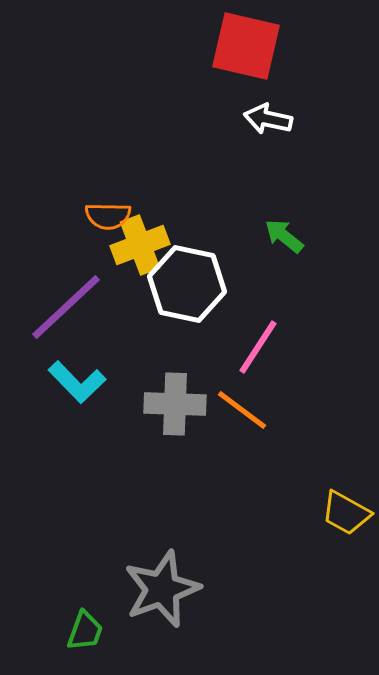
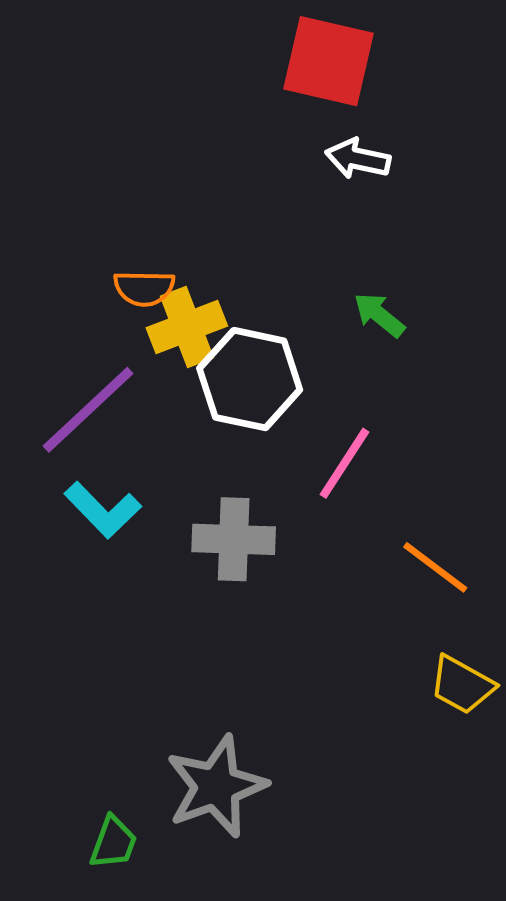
orange line: (242, 410) -> (435, 567), moved

